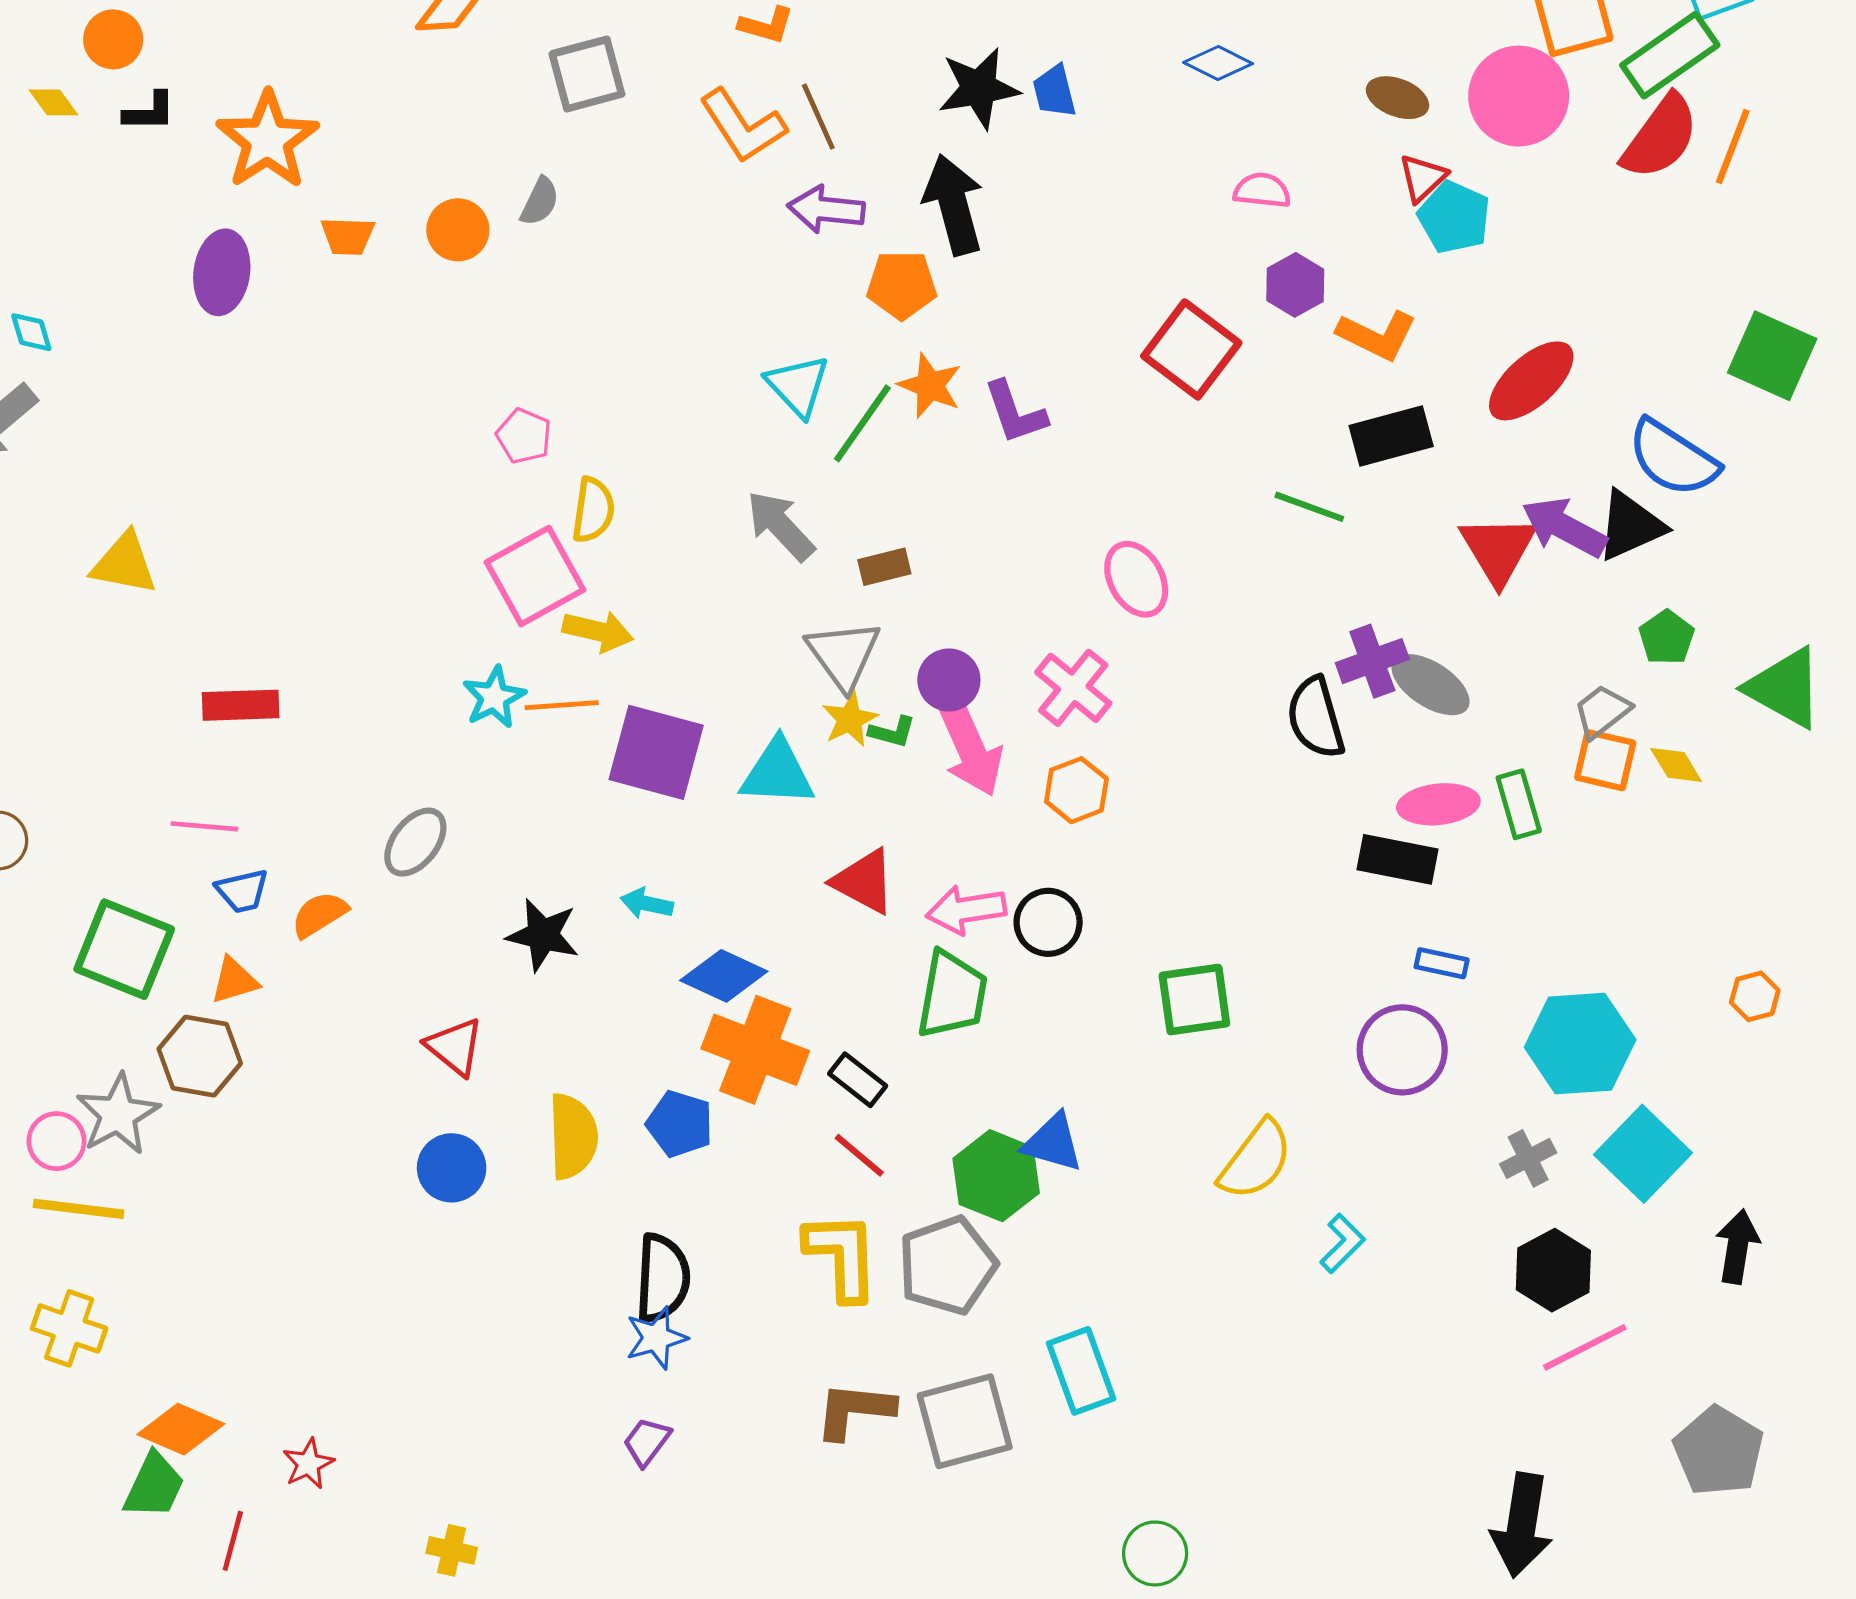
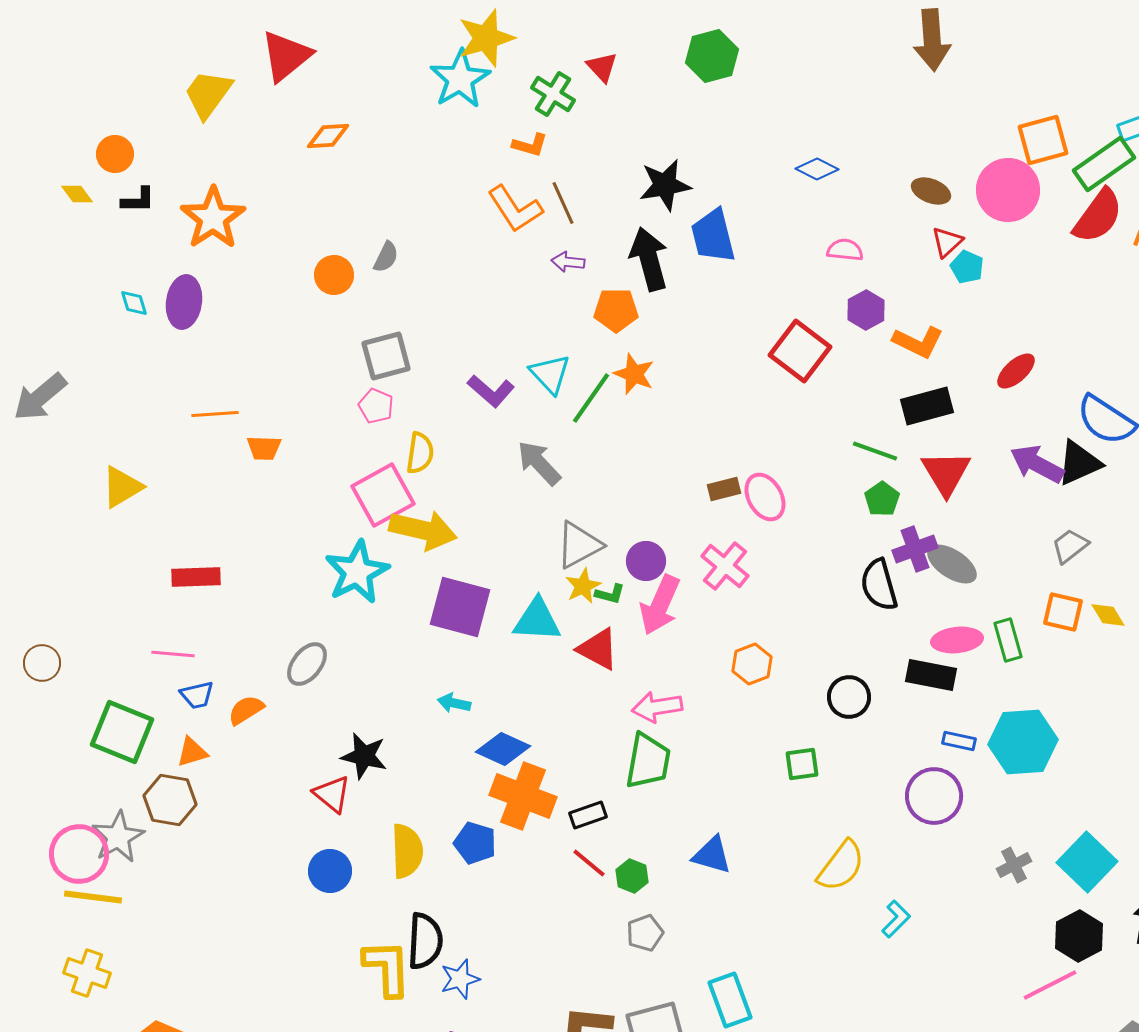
gray square: (587, 74) -> (386, 356), moved
blue trapezoid: (1054, 91) -> (713, 236), moved, size x1.6
purple arrow: (826, 209) -> (568, 262), size x0.7
cyan pentagon: (1454, 217) -> (967, 267), size x0.7
orange trapezoid: (348, 236) -> (264, 448), moved
cyan diamond: (31, 332) -> (134, 303), moved
red ellipse: (1531, 381) -> (1016, 371), size x0.7
purple L-shape: (1015, 412) -> (491, 391), moved, turned -30
red triangle: (1498, 549) -> (946, 473), moved
yellow triangle: (124, 563) -> (122, 487), turned -42
brown rectangle: (884, 567) -> (724, 489), moved
yellow arrow: (598, 631) -> (423, 530), size x1.5
green pentagon: (1667, 637) -> (882, 499), moved
gray triangle: (843, 655) -> (579, 545), turned 38
cyan star: (494, 697) -> (357, 572), size x1.6
orange line: (562, 705) -> (215, 414), moved
gray trapezoid: (1602, 711) -> (1070, 546), moved
pink arrow: (971, 749) -> (660, 605), turned 48
orange hexagon: (1076, 790) -> (752, 664), moved
red triangle: (864, 881) -> (598, 649), moved
black circle: (1048, 922) -> (849, 697), moved
black star: (543, 935) -> (364, 756), moved
green square: (1194, 999) -> (802, 764), size x0.7
cyan hexagon: (1580, 1044) -> (1023, 742), moved
black rectangle: (858, 1080) -> (588, 815), turned -57
pink circle: (57, 1141) -> (79, 854), size x1.6
green hexagon: (996, 1176) -> (632, 876), moved, size x0.6
yellow L-shape: (842, 1256) -> (387, 968), moved
gray pentagon: (947, 1265) -> (645, 933), size x0.6
black hexagon: (1553, 1270) -> (1079, 936), moved
black semicircle: (662, 1278) -> (425, 941), moved

